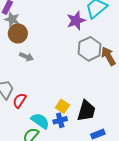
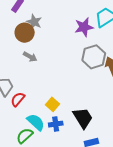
gray star: (12, 19) -> (34, 22), moved
yellow square: (62, 106) -> (52, 104), moved
black trapezoid: (86, 111) -> (83, 118), turned -55

